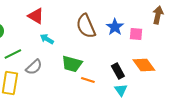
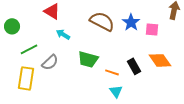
brown semicircle: (86, 26) -> (102, 21), turned 140
orange line: (88, 80) -> (112, 72), moved
cyan triangle: (121, 90) -> (116, 91), moved

